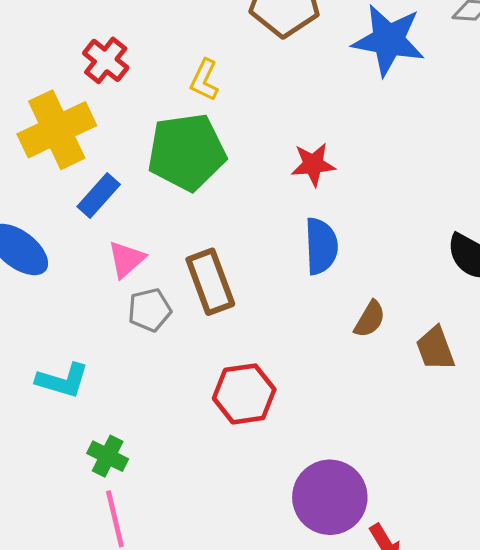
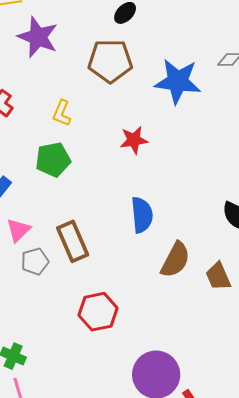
green pentagon: (187, 152) -> (53, 160), size x0.7
red star: (313, 164) -> (134, 140), moved
brown semicircle: (370, 319) -> (175, 260), size x1.5

